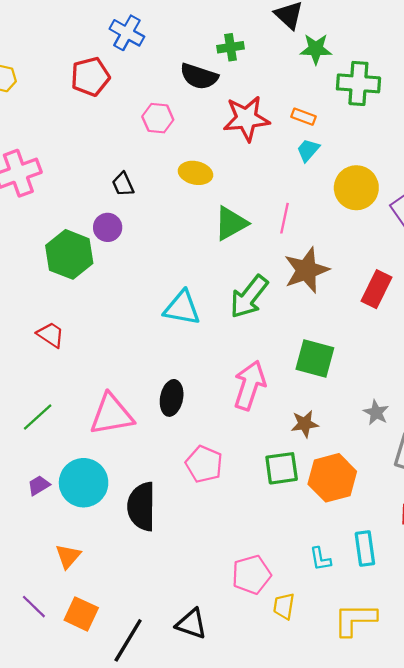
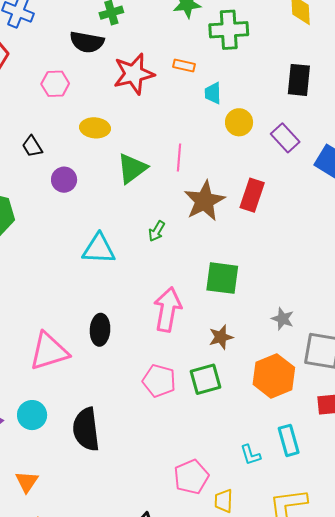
cyan trapezoid: (308, 150) -> (213, 93), moved, turned -35
yellow circle: (356, 188) -> (239, 122), size x0.7
purple circle: (108, 227) -> (64, 180), moved
red rectangle: (376, 289) -> (252, 195), moved
green arrow: (249, 297) -> (157, 231), size x0.5
pink pentagon: (204, 464) -> (159, 381), moved
orange hexagon: (332, 478) -> (274, 376), moved
cyan circle: (84, 483) -> (32, 415), size x0.7

